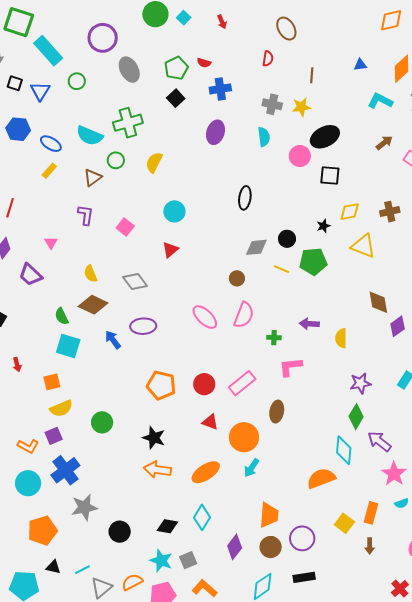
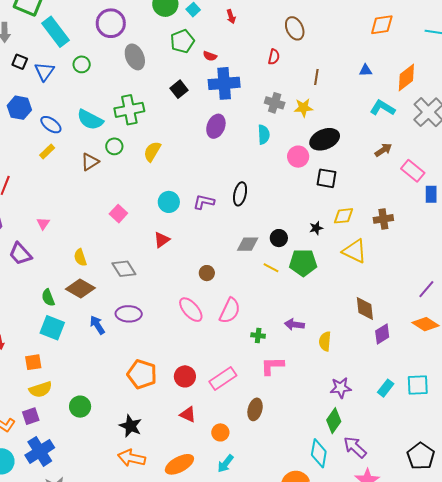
orange diamond: (391, 20) -> (382, 25), moved
green pentagon: (176, 68) -> (182, 41), moved
blue cross: (220, 89) -> (224, 83), size x1.4
purple L-shape: (86, 215) -> (204, 202), moved, turned -90
brown circle: (237, 278) -> (207, 273), moved
orange circle: (244, 437) -> (220, 432), size x0.6

